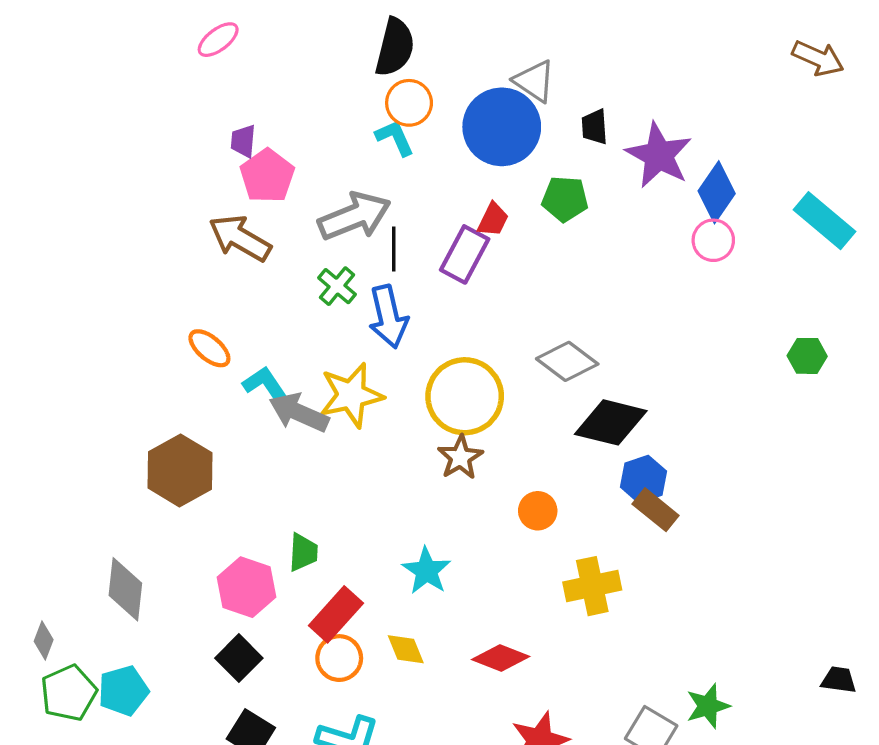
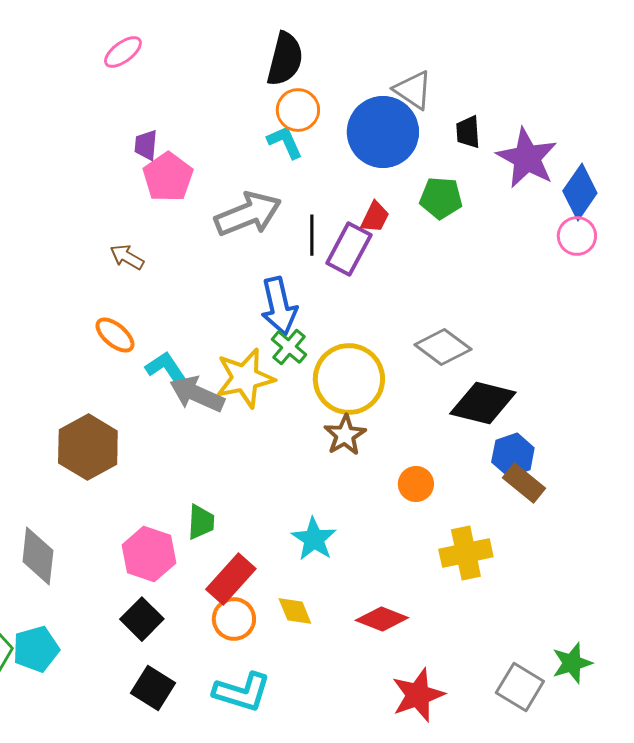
brown arrow: (240, 238) -> (127, 257), moved, size x0.6
black line: (394, 249) -> (312, 235), moved
green cross: (337, 286) -> (289, 347), moved

